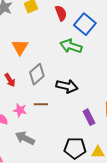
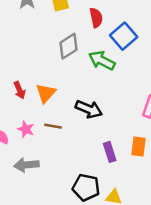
orange triangle: (20, 47) -> (46, 93), moved
gray diamond: (37, 74) -> (69, 46), moved
gray arrow: (25, 138) -> (26, 165), turned -42

